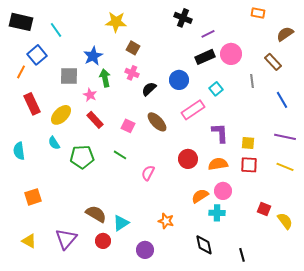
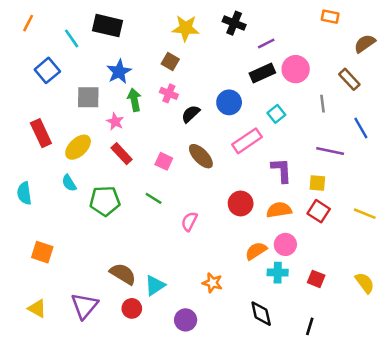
black rectangle: (21, 22) -> (107, 26), moved
yellow star: (116, 22) -> (186, 28), moved
orange line: (21, 72) -> (28, 23), moved
purple line: (285, 137) -> (330, 151), moved
red square: (249, 165) -> (319, 211), turned 30
orange square: (33, 197) -> (42, 252), turned 36
red square: (264, 209) -> (316, 279), moved
black line: (242, 255) -> (310, 326), turned 32

